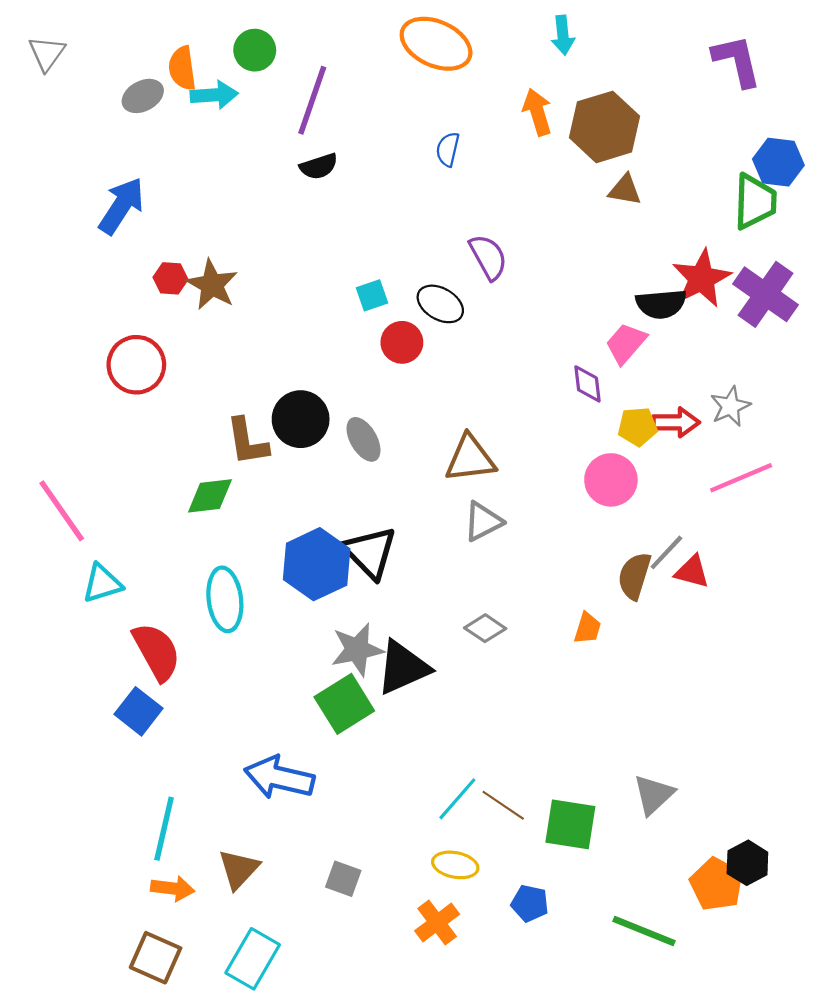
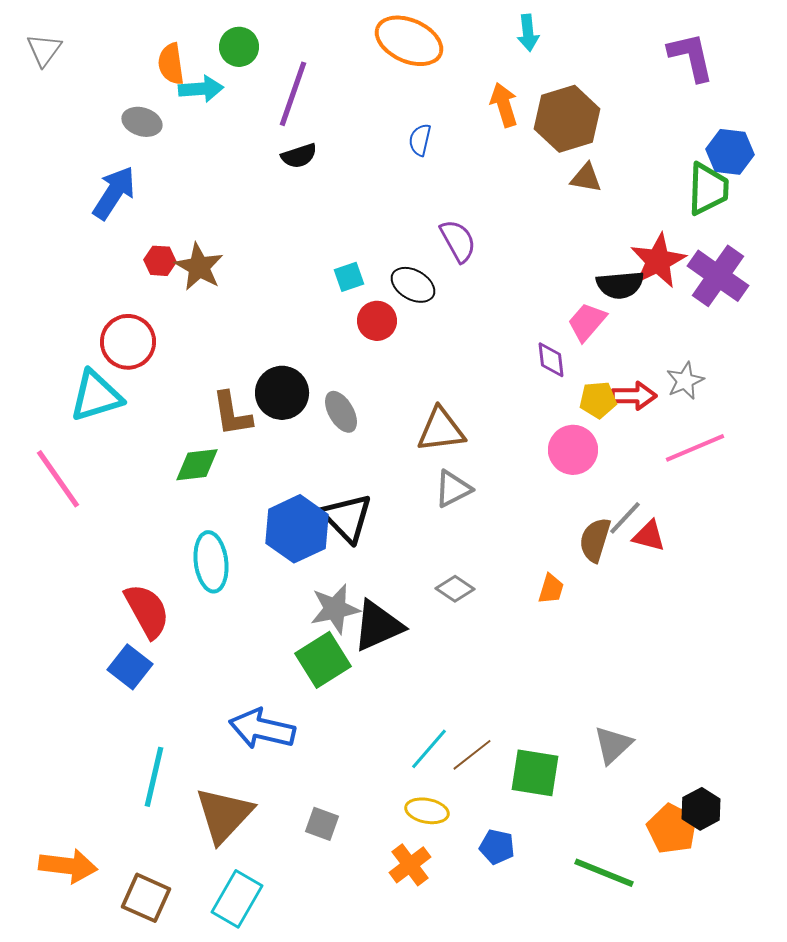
gray ellipse: (143, 96) -> (142, 122), moved, turned 45
cyan triangle: (102, 583) -> (96, 396), moved, size x1.4
brown line: (503, 805) -> (472, 755), turned -72
brown triangle: (239, 869) -> (224, 815), size x1.5
orange arrow: (173, 888) -> (68, 866), moved, size x1.4

